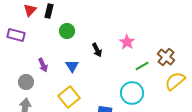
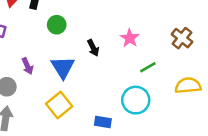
brown cross: (166, 57) -> (182, 38), moved
blue triangle: (72, 66) -> (63, 67), size x1.5
yellow semicircle: (175, 81) -> (188, 86), turned 35

